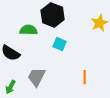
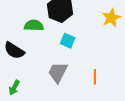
gray trapezoid: (37, 77) -> (58, 72), moved

